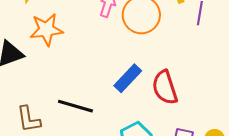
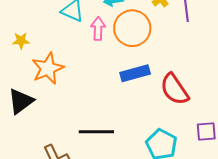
blue rectangle: (128, 78) -> (135, 73), moved, turned 48

